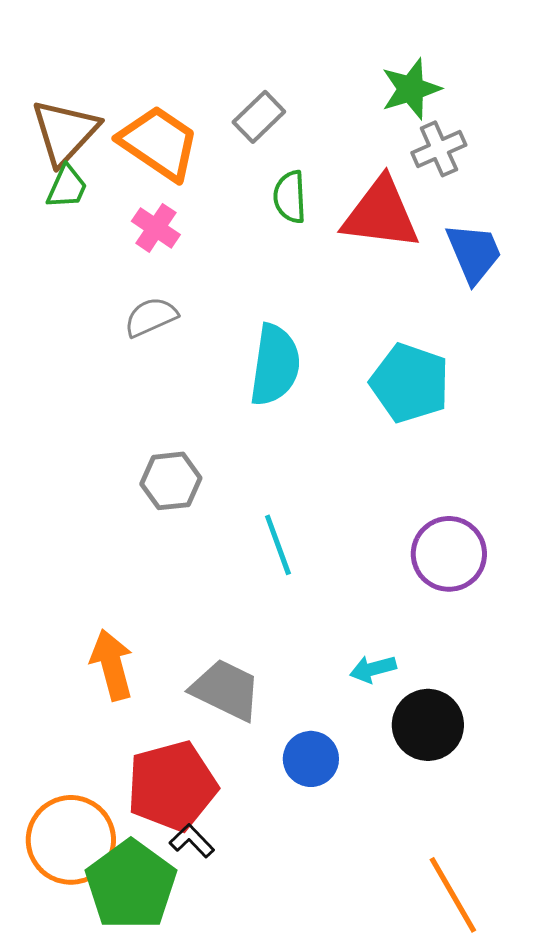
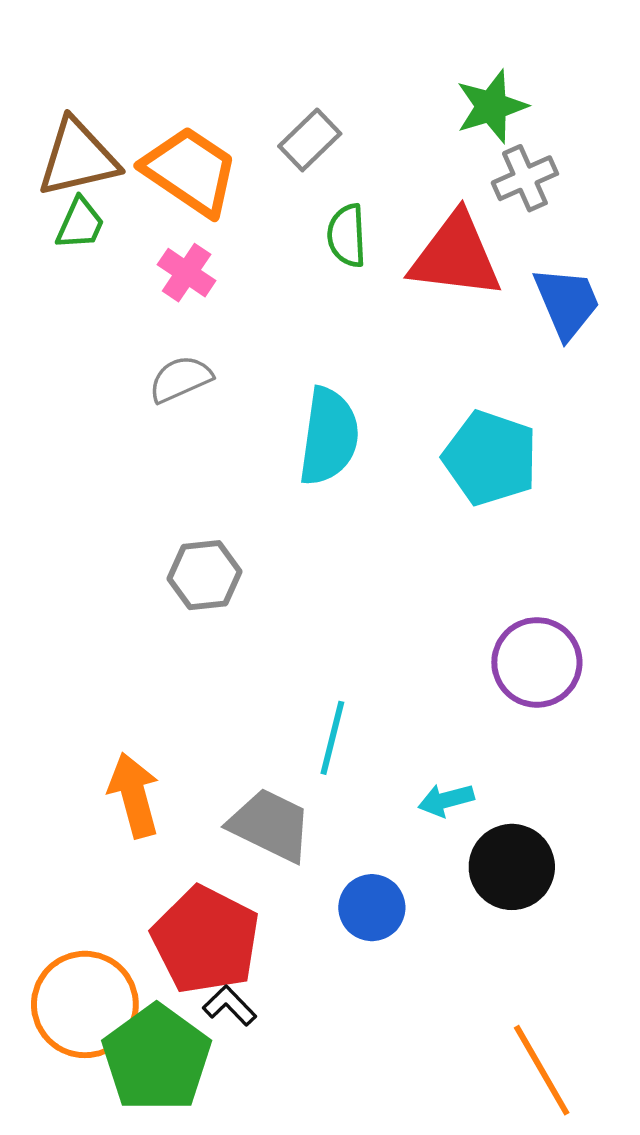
brown triangle: (65, 132) -> (78, 158), turned 34
cyan line: (278, 545) -> (332, 738), moved, turned 34
red pentagon: (172, 786) -> (206, 940), turned -30

